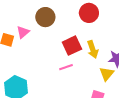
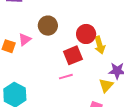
red circle: (89, 13) -> (86, 34), moved
yellow arrow: (93, 49) -> (100, 45), moved

